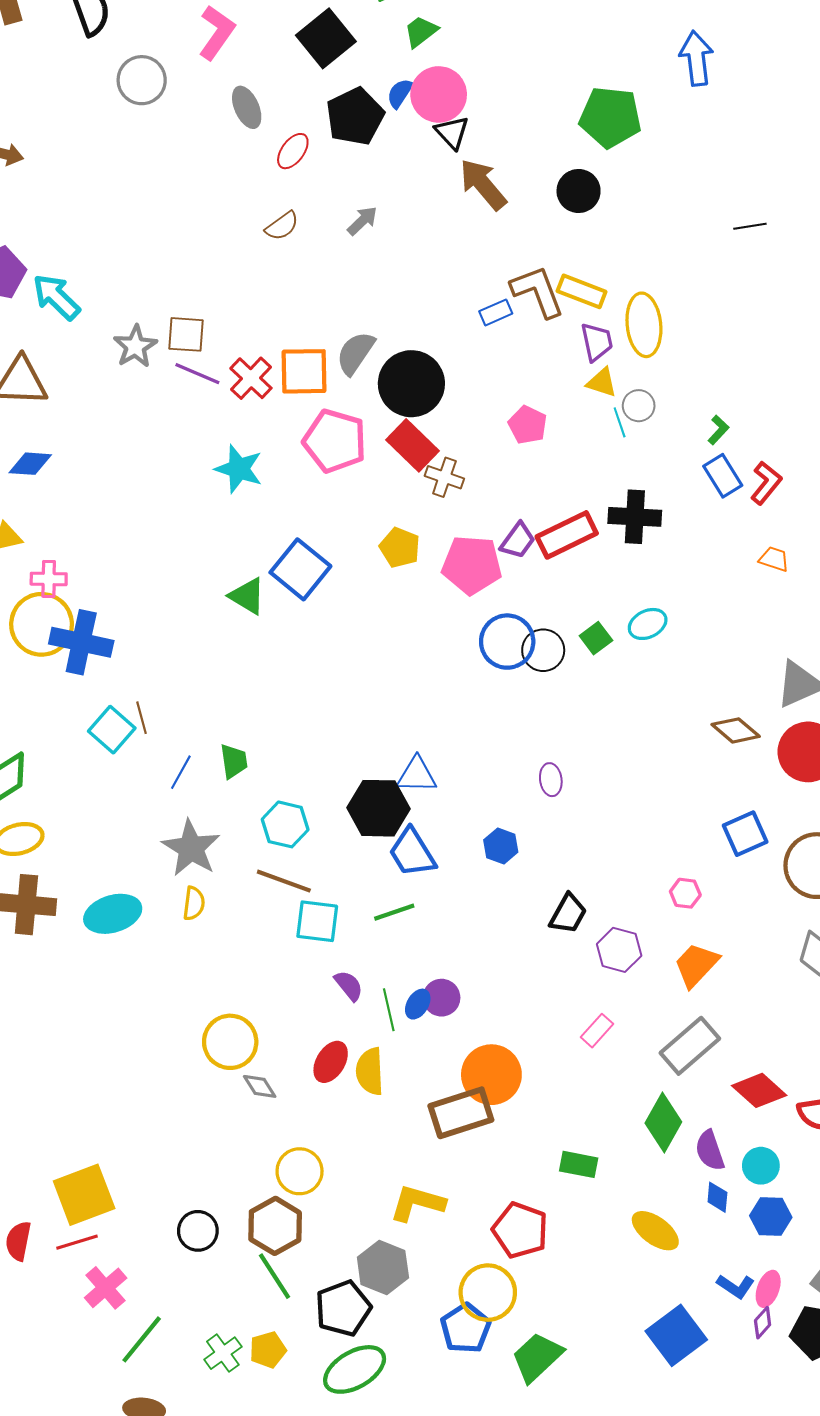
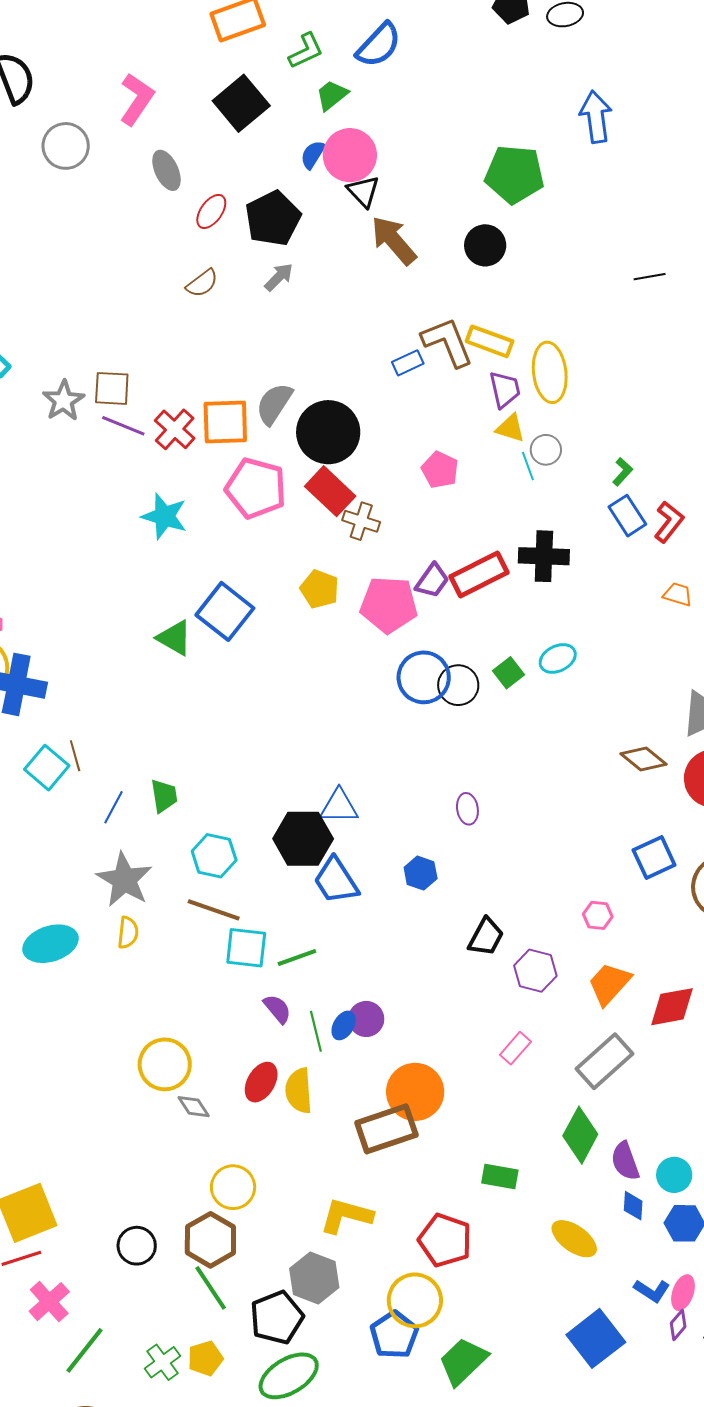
black pentagon: (355, 116) -> (273, 218), moved
green line: (394, 912) -> (297, 957), moved
red diamond: (759, 1090) -> (672, 1007), moved, turned -51

